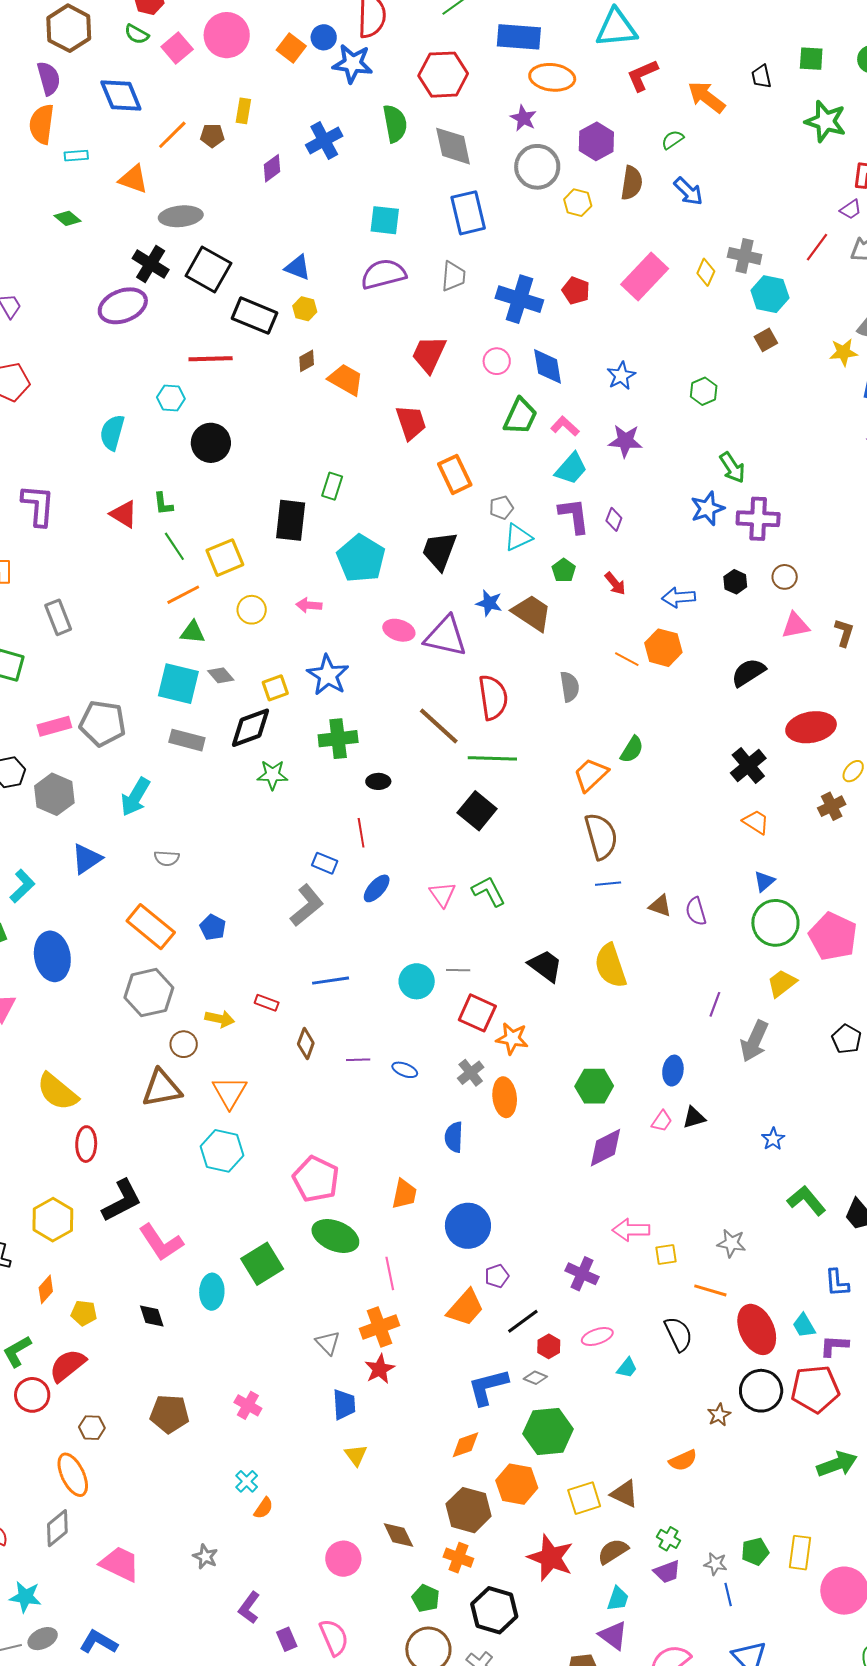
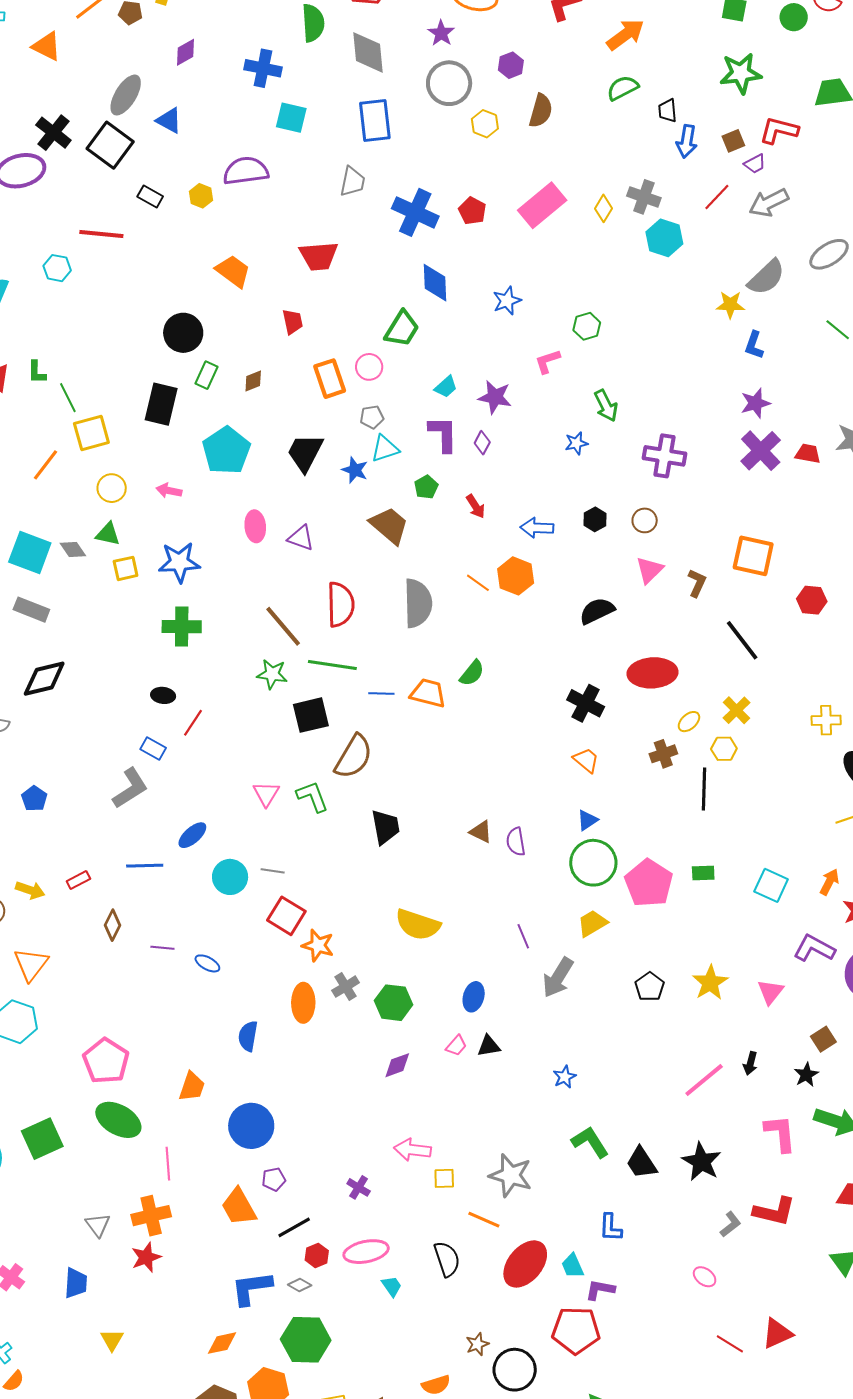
black trapezoid: (761, 76) -> (668, 111), moved
orange arrow: (706, 97) -> (625, 35), turned 99
green star: (825, 121) -> (741, 73), turned -30
blue cross: (324, 140) -> (263, 68), moved, turned 33
green semicircle: (673, 140) -> (623, 88), moved, size x1.4
purple hexagon: (596, 141) -> (511, 65), size x0.7
blue arrow: (688, 191) -> (687, 141), moved, turned 48
gray ellipse: (181, 216) -> (126, 95), moved, turned -60
blue triangle: (298, 267) -> (169, 121), moved
purple semicircle: (383, 274) -> (246, 171), moved
black rectangle: (254, 316) -> (150, 196), size x0.6
brown square: (766, 340) -> (733, 141), moved
red trapezoid: (429, 354) -> (319, 256), turned -126
brown diamond: (307, 361) -> (253, 381), moved
pink circle: (497, 361) -> (369, 367), moved
red trapezoid: (411, 423) -> (293, 322), size x0.7
pink L-shape: (565, 426) -> (547, 361), moved, turned -68
purple star: (625, 441) -> (495, 397), moved
black circle: (211, 443) -> (183, 333), moved
cyan trapezoid: (571, 469) -> (446, 387), size x0.7
blue star: (707, 509) -> (576, 443), size x0.7
purple cross: (758, 519) -> (664, 456), moved
green line: (174, 546) -> (68, 398), moved
orange line: (183, 595) -> (46, 465), turned -32
blue star: (489, 603) -> (355, 470), moved
pink triangle: (795, 625) -> (649, 570), turned -40
pink ellipse: (399, 630) -> (255, 526), turned 60
green triangle: (193, 632) -> (108, 534), moved
purple triangle: (446, 636) -> (301, 538), size x0.6
blue star: (328, 675) -> (179, 562), turned 30
gray semicircle: (570, 687) -> (418, 603), size x1.6
black diamond: (250, 728) -> (44, 679), moved
black cross: (748, 766) -> (586, 703), turned -30
green star: (272, 775) -> (272, 674), moved
orange trapezoid: (591, 775) -> (428, 693), turned 51
black ellipse: (378, 781) -> (163, 695), moved
black square: (477, 811) -> (311, 715), turned 30
red line: (361, 833) -> (193, 723), turned 36
brown semicircle: (601, 836) -> (354, 757), moved, turned 39
blue line: (608, 884) -> (381, 693), moved
blue ellipse: (377, 888) -> (192, 835), moved
black trapezoid: (545, 966) -> (385, 827), moved, turned 36
yellow semicircle: (610, 966) -> (418, 925), moved, turned -60
red rectangle: (267, 1003) -> (78, 880), turned -55
purple line: (715, 1004) -> (523, 936), turned -50
gray cross: (471, 1073) -> (346, 987), moved
purple diamond: (606, 1148) -> (397, 1065), size x0.7
gray star: (731, 1243) -> (511, 1175), size x1.5
purple cross: (582, 1274) -> (359, 1187), size x0.7
orange trapezoid: (465, 1308) -> (239, 1207), turned 102
red ellipse: (757, 1329) -> (525, 1264), turned 57
pink ellipse: (597, 1337) -> (366, 1252), size x1.4
cyan trapezoid: (627, 1368) -> (392, 1286), turned -80
black circle: (761, 1391) -> (515, 1370), moved
blue trapezoid: (344, 1405) -> (76, 1283), moved

